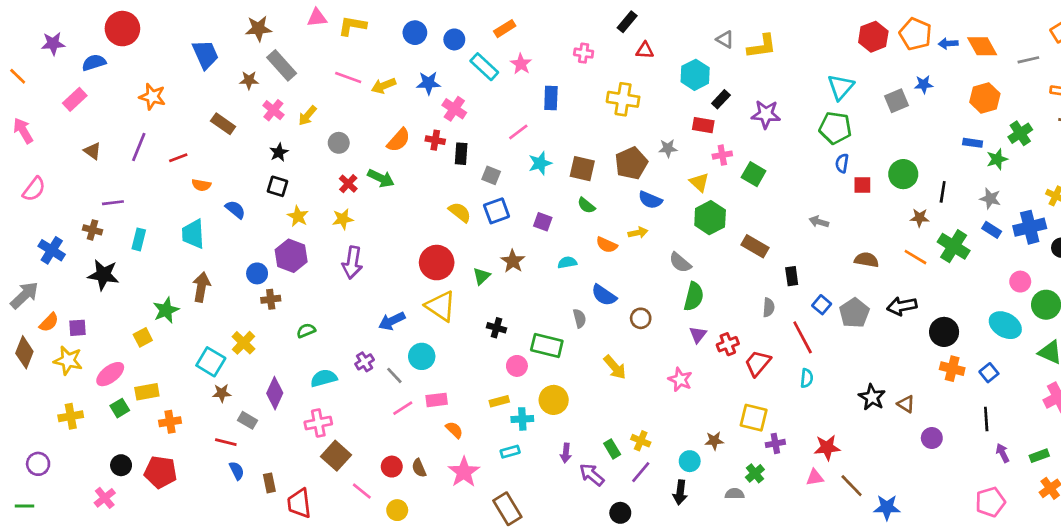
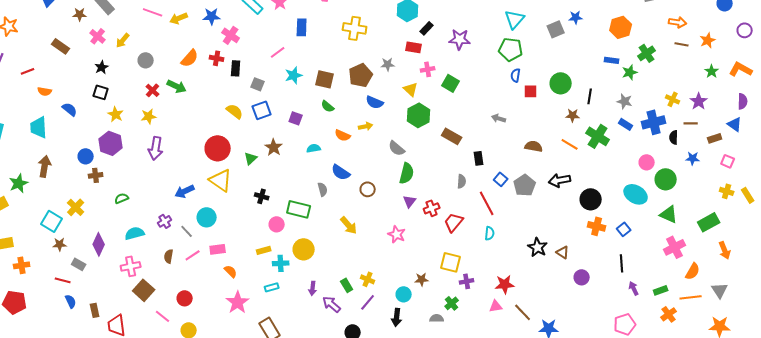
brown semicircle: (419, 468) -> (169, 256), moved, turned 32

